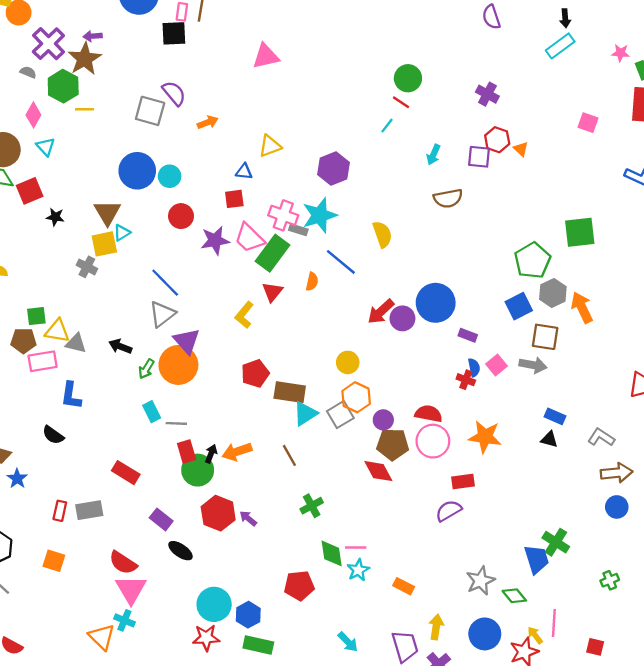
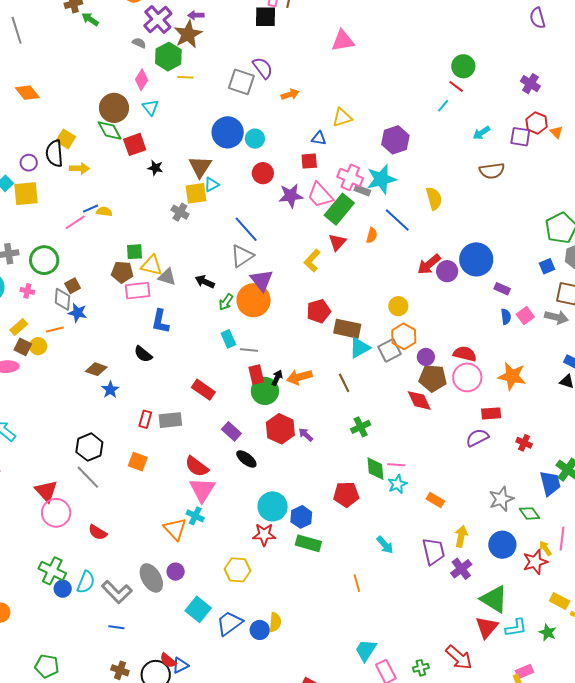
cyan arrow: (433, 155) -> (481, 133), turned 30
blue square: (519, 306) -> (547, 266), size x0.7
red cross: (466, 380) -> (524, 443), moved

